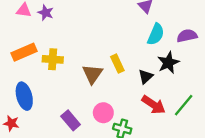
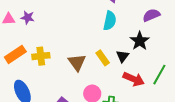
cyan semicircle: (156, 34) -> (110, 21), moved
yellow rectangle: (117, 64) -> (103, 58), moved

